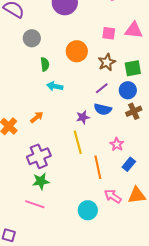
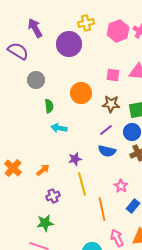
brown star: (107, 62) -> (111, 104), turned 30
orange arrow: (37, 117) -> (43, 170), moved
purple star: (83, 117) -> (75, 159), moved
purple cross: (39, 156) -> (53, 196), moved, size x0.6
pink arrow: (113, 196) -> (117, 238), turned 30

